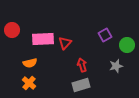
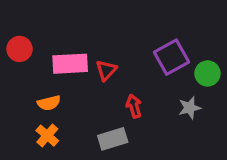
purple square: (105, 35) -> (172, 57), size x1.5
gray rectangle: (81, 85) -> (113, 139), moved

